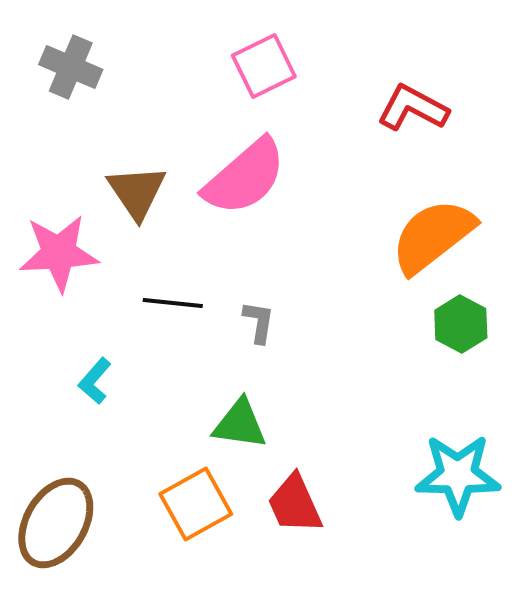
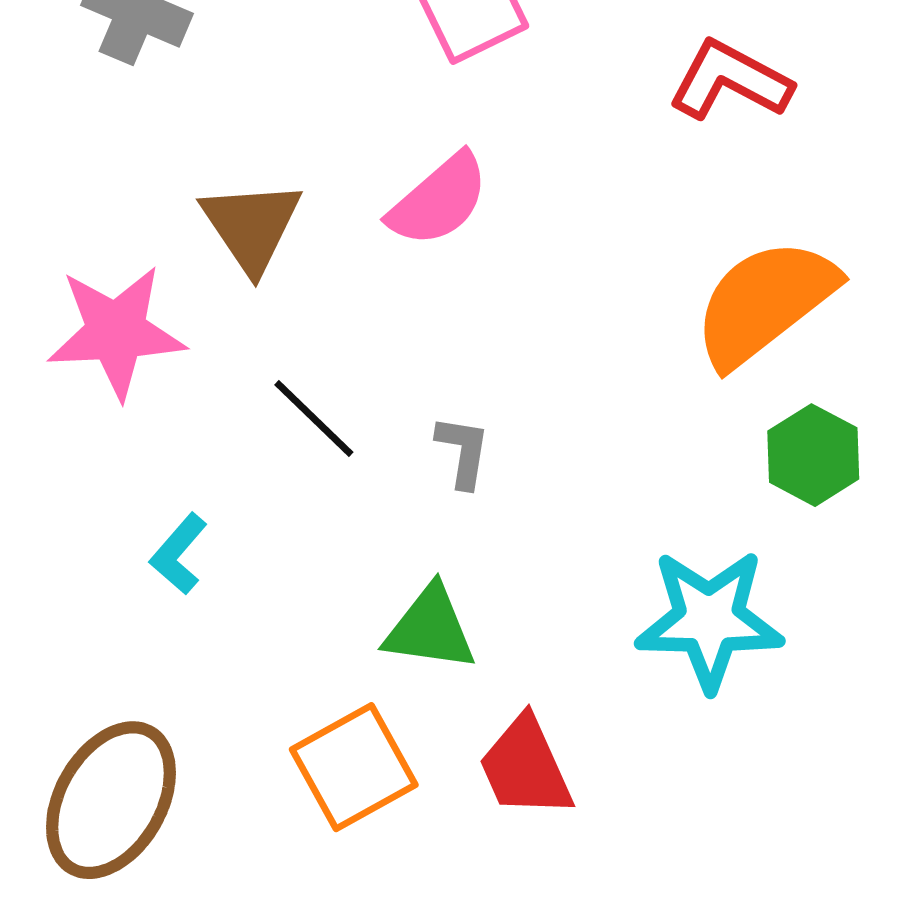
pink semicircle: (245, 177) -> (439, 200), size x0.7
black line: (173, 303) -> (314, 419), turned 38
cyan star: (458, 475) -> (709, 620), moved

